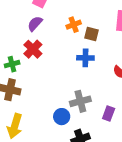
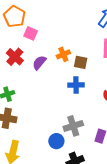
purple semicircle: (35, 24) -> (39, 63), moved
red cross: (33, 49) -> (15, 57), moved

